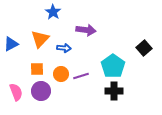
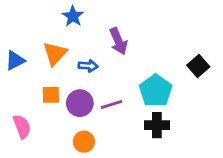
purple arrow: (86, 30) -> (118, 41), turned 60
orange circle: (61, 74) -> (84, 142), moved
purple circle: (41, 91) -> (80, 103), moved

